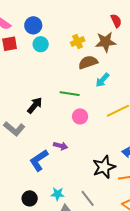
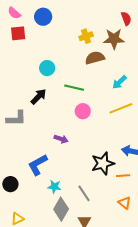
cyan circle: (41, 44) -> (47, 68), moved
cyan arrow: (102, 80) -> (119, 82), moved
gray L-shape: (14, 129) -> (16, 118), turned -45
blue L-shape: (39, 160) -> (38, 165), moved
black circle: (30, 198) -> (10, 184), moved

